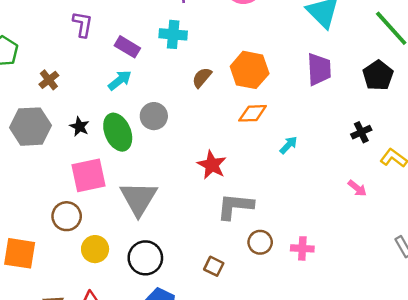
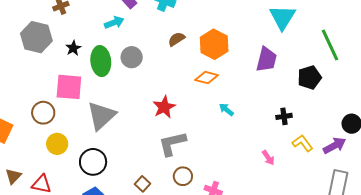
cyan arrow: (289, 145) -> (226, 110), turned -112
gray L-shape: (235, 206) -> (172, 143), turned -36

